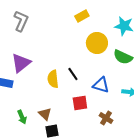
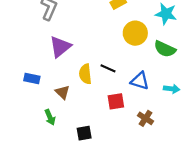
purple triangle: (21, 63) -> (60, 47), moved
black line: (73, 74) -> (108, 68), turned -32
brown triangle: (45, 114) -> (63, 92), moved

